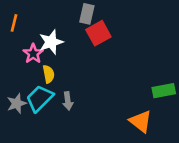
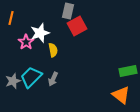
yellow semicircle: (49, 74) -> (53, 50), moved
gray arrow: (68, 101) -> (53, 79), turned 32
orange triangle: (141, 121) -> (121, 95), moved

